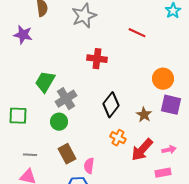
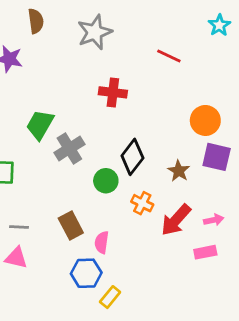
green circle: (59, 122) -> (106, 181), moved

